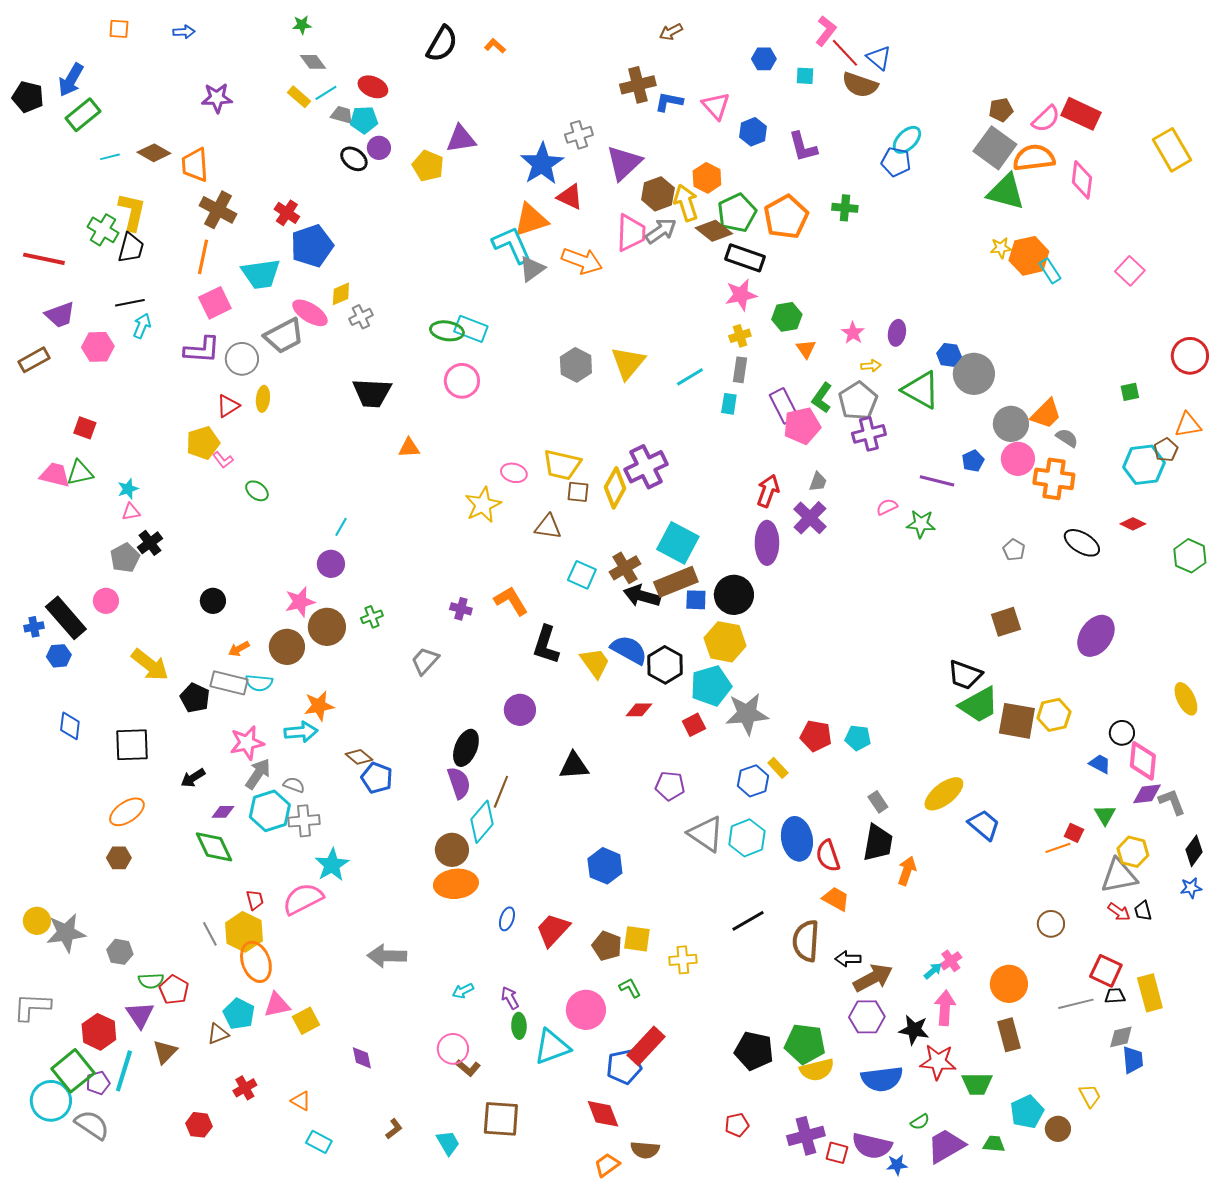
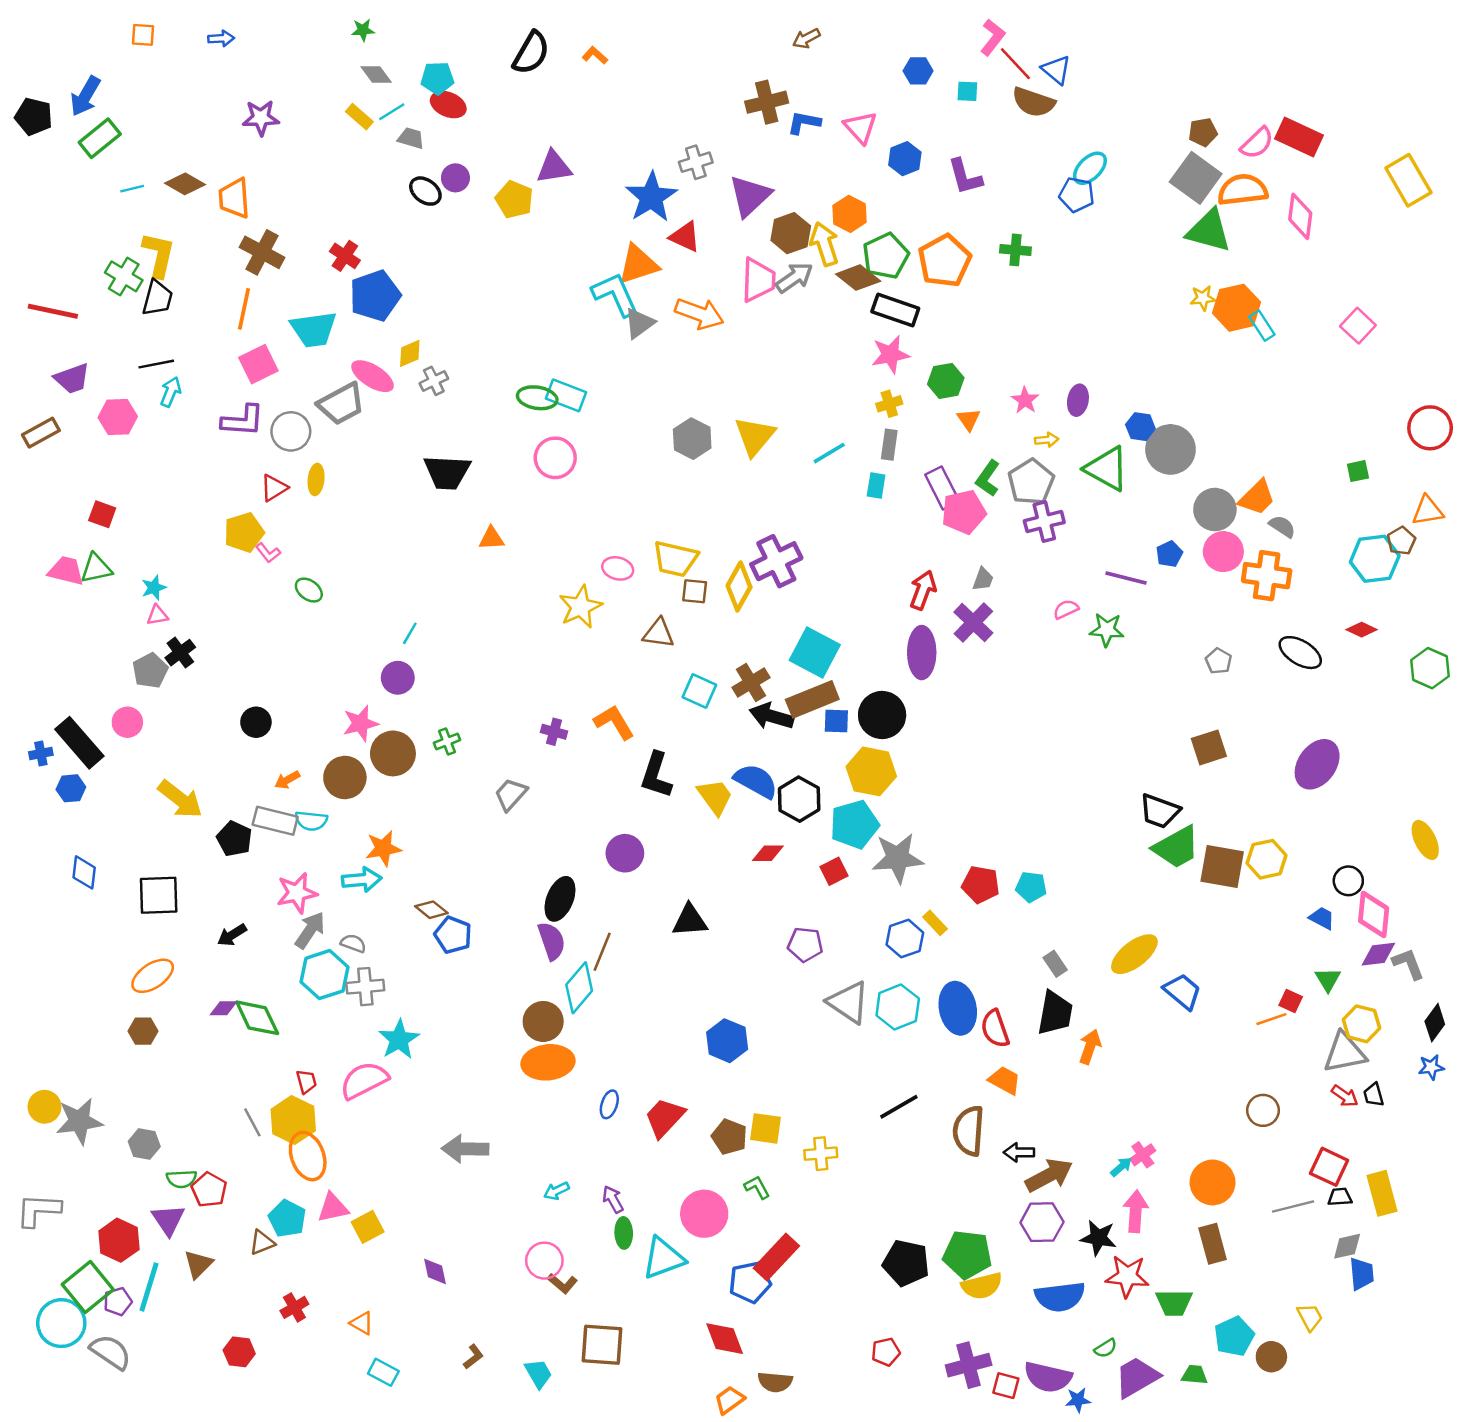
cyan pentagon: (364, 120) -> (437, 78), moved
purple diamond: (223, 812) -> (224, 1008), moved

